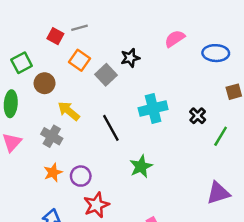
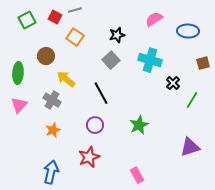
green square: (22, 63) -> (27, 20), moved
gray square: (106, 75) -> (111, 60), moved
cyan cross: (153, 109) -> (150, 60), moved, turned 30
green star: (141, 166) -> (139, 125), moved
purple circle: (81, 176) -> (95, 125), moved

